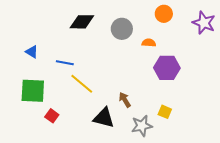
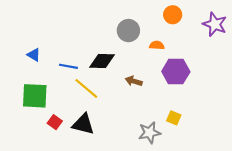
black diamond: (82, 22) -> (102, 61), moved
brown arrow: (125, 100) -> (134, 81), moved, turned -42
black triangle: (104, 118) -> (83, 124), moved

